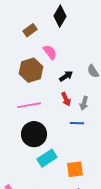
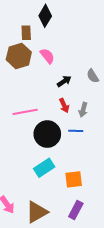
black diamond: (60, 16) -> (45, 16), moved
brown rectangle: (30, 30) -> (26, 33), turned -56
brown hexagon: (31, 70) -> (19, 56), moved
black circle: (34, 134) -> (47, 134), moved

